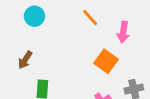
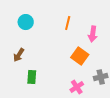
orange line: (90, 18) -> (68, 23), turned 56

